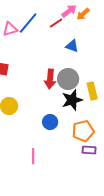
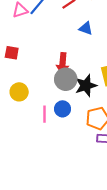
gray circle: (68, 79) -> (66, 79), moved
pink line: (33, 156) -> (45, 114), moved

